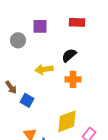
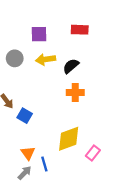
gray circle: (18, 40) -> (15, 58), moved
yellow arrow: (44, 69) -> (46, 59), moved

